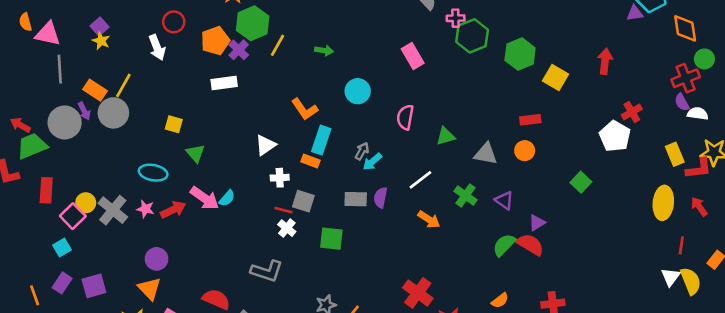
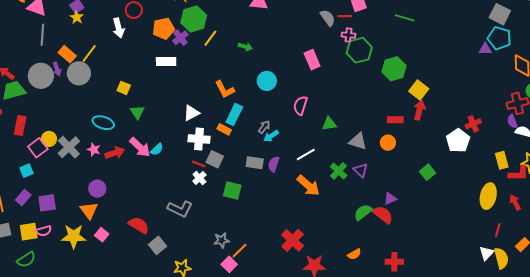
red arrow: (605, 61) -> (419, 110), moved
white cross: (280, 178) -> (199, 139), size x1.5
purple triangle: (504, 200) -> (361, 170), moved
orange arrow: (429, 219) -> (308, 186), size x1.4

